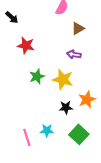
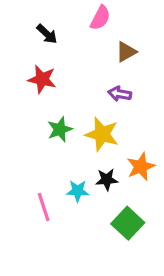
black arrow: (12, 17) -> (47, 34), moved
cyan star: (47, 130) -> (78, 191), moved
pink line: (27, 137) -> (44, 207), moved

